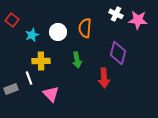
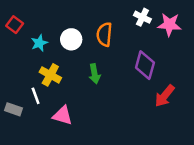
yellow cross: (41, 61) -> (50, 75), turned 30
red arrow: (104, 78) -> (165, 96), moved, turned 42
gray rectangle: (11, 89) -> (13, 109), turned 40
pink triangle: (51, 94) -> (63, 115), turned -30

